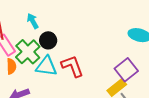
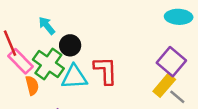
red L-shape: (72, 66) -> (106, 70), turned 30

